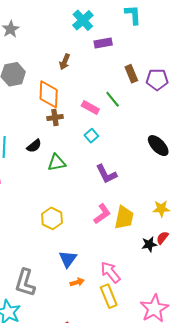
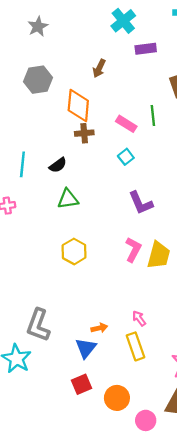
green line: (113, 99) -> (153, 115), turned 30
green triangle: (57, 163) -> (68, 199), moved
pink L-shape: (102, 214) -> (133, 249), turned -30
blue triangle: (68, 259) -> (86, 348), moved
pink arrow: (110, 272) -> (139, 318), size x0.6

